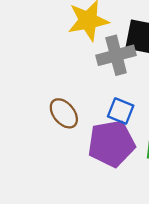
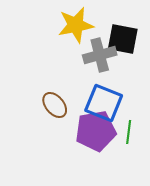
blue square: (121, 111) -> (104, 103), size x1.6

